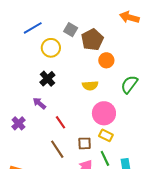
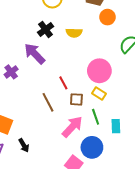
yellow semicircle: (90, 86) -> (74, 33), moved
purple arrow: (39, 103) -> (35, 54), size x1.6
red line: (61, 122) -> (63, 83), moved

